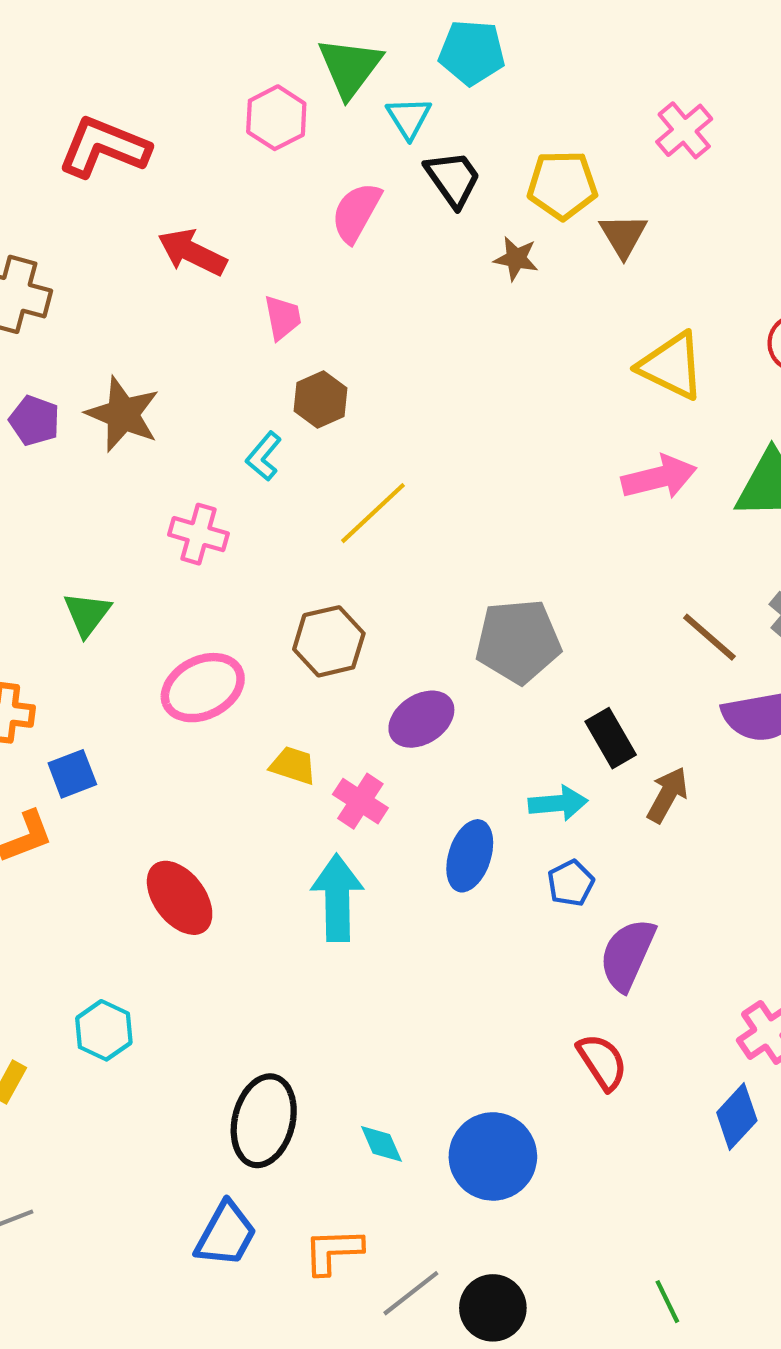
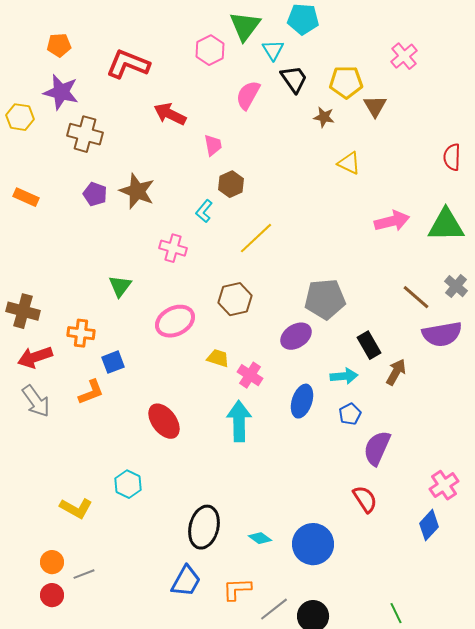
yellow triangle: (672, 366) -> (349, 163), moved, size x0.7
purple ellipse: (421, 719) -> (296, 336), moved
cyan diamond: (381, 1144) -> (260, 538), turned -30

